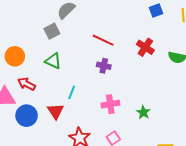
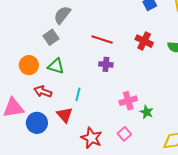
orange circle: (15, 56) -> (29, 65), moved
red arrow: (26, 84) -> (43, 92), moved
pink cross: (110, 104) -> (128, 101), moved
green star: (143, 112) -> (147, 112), moved

